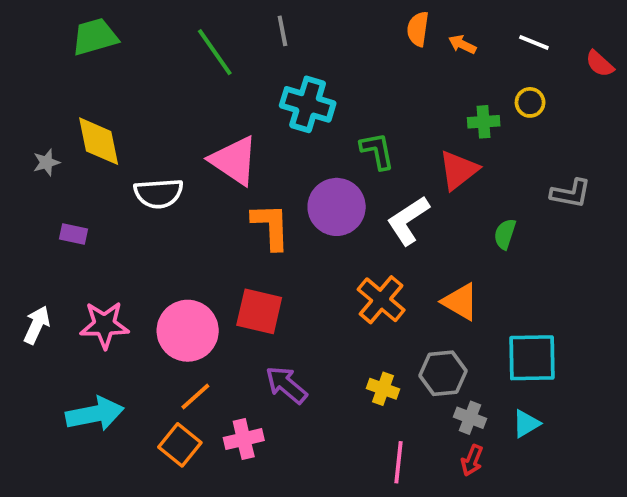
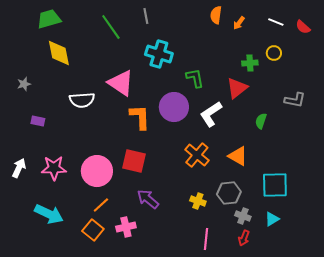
orange arrow: (462, 44) -> (239, 23), turned -80
red semicircle: (600, 64) -> (303, 27), moved
yellow diamond: (99, 141) -> (59, 53), moved
cyan arrow: (95, 414) -> (49, 214), turned 36

